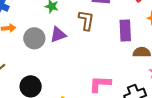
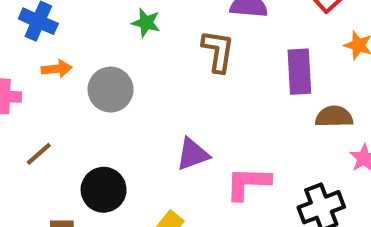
purple triangle: (58, 35) -> (193, 154), moved

